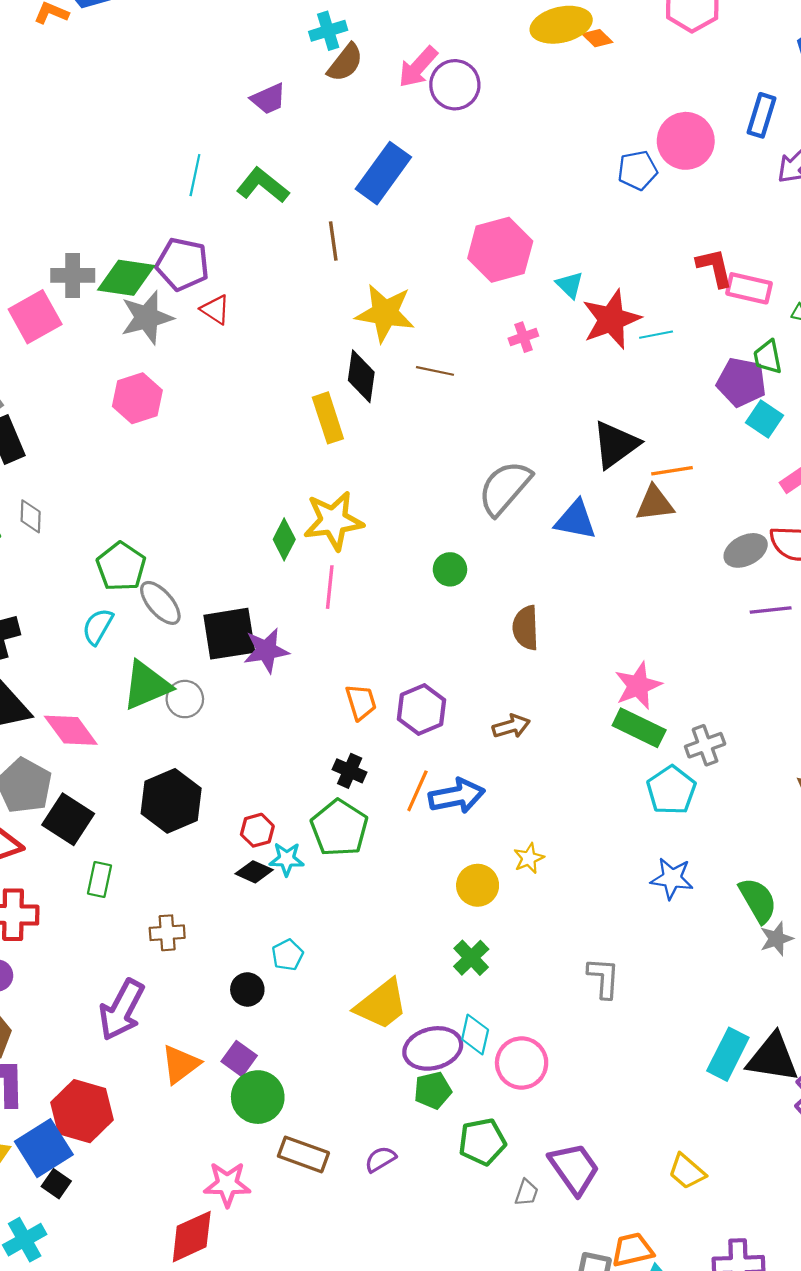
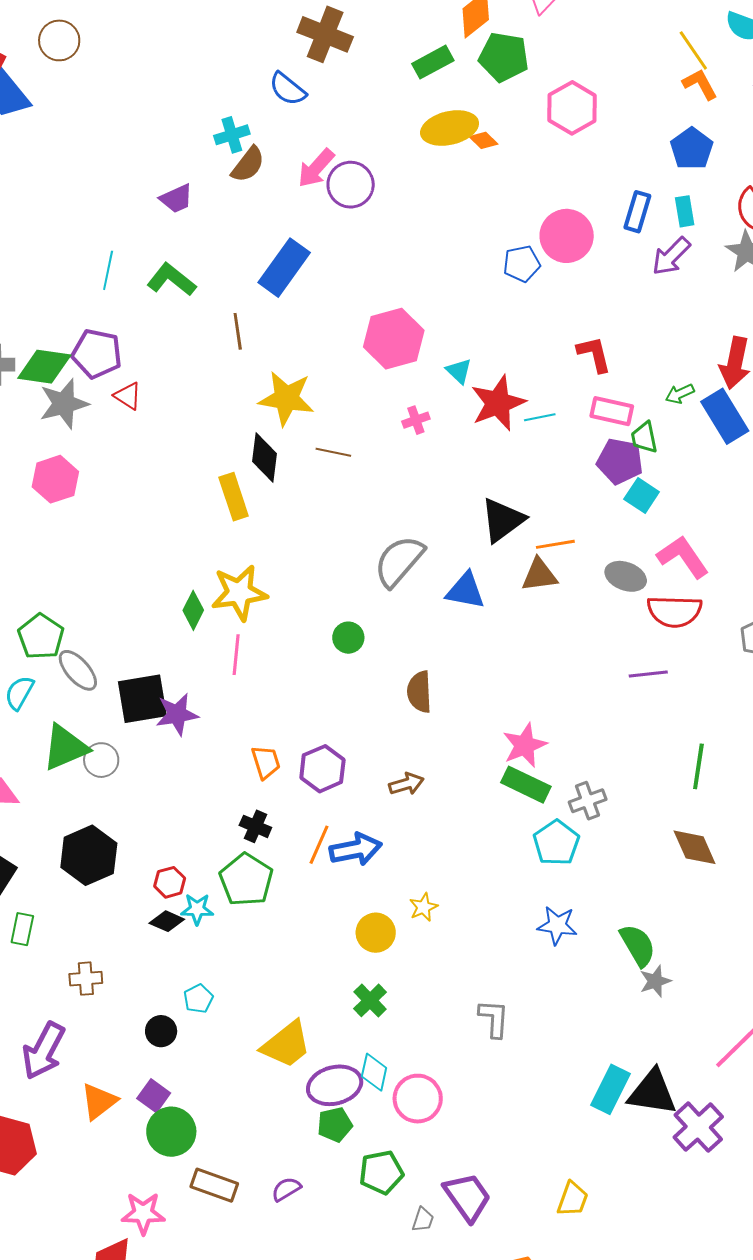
pink rectangle: (749, 288) -> (612, 411), moved
gray ellipse: (746, 550) -> (626, 576), moved, turned 48
yellow trapezoid: (687, 1171) -> (573, 1199), turned -111

